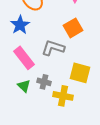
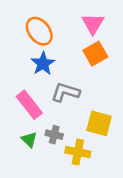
blue star: (20, 25) -> (43, 64), moved
orange square: (73, 28) -> (95, 54), moved

